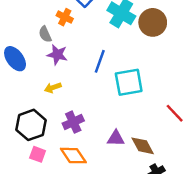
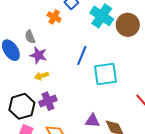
gray semicircle: (45, 34) -> (30, 37), moved
purple star: (57, 55) -> (38, 55), moved
purple cross: (73, 122) -> (48, 101), moved

